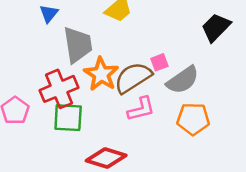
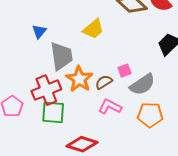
brown semicircle: (133, 78) -> (104, 82), size x0.6
pink L-shape: (141, 109) -> (110, 107), turned -140

